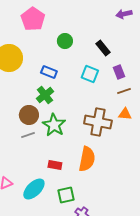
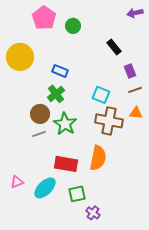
green circle: (65, 41) -> (73, 26), moved
cyan square: (90, 74) -> (101, 95), moved
red rectangle: (55, 165) -> (66, 164), size x1.6

